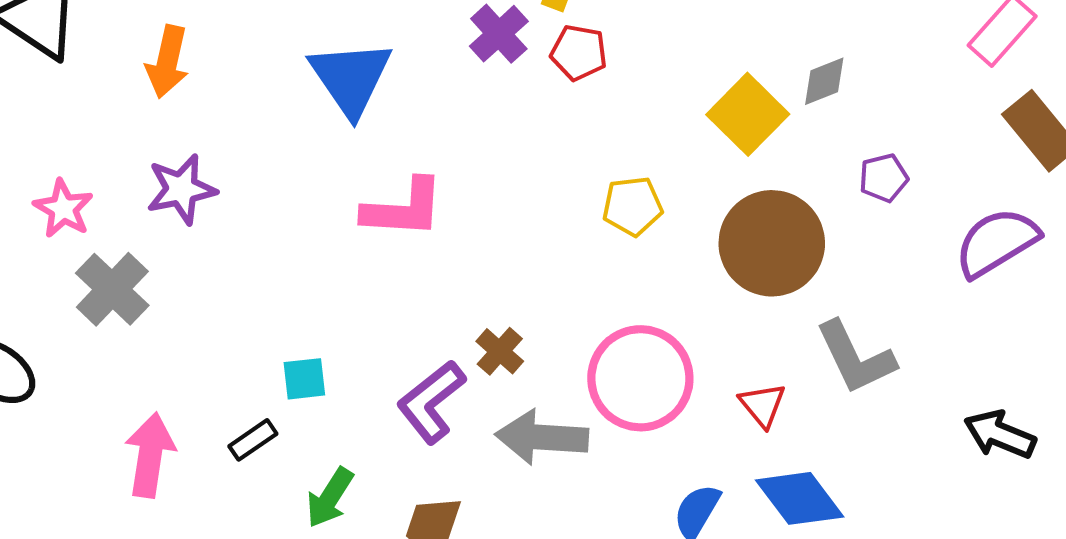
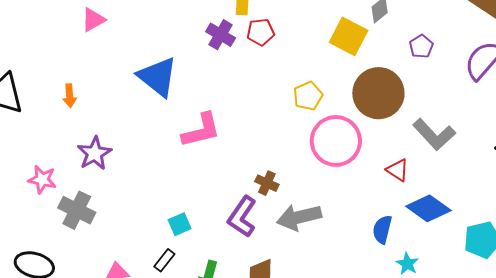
orange arrow: (167, 62) -> (70, 96), size x0.7
pink circle: (640, 378) -> (336, 141), moved

